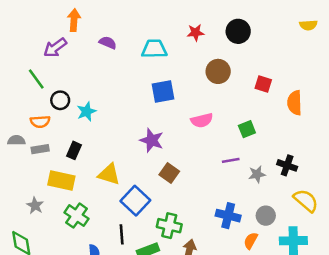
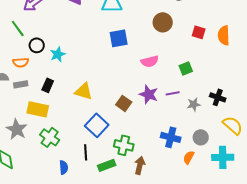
orange semicircle: (295, 103) -> (224, 35), moved
purple star: (152, 140) -> (149, 94), moved
yellow triangle: (109, 174) -> (84, 91), moved
gray star: (35, 206) -> (17, 129), size x1.5

